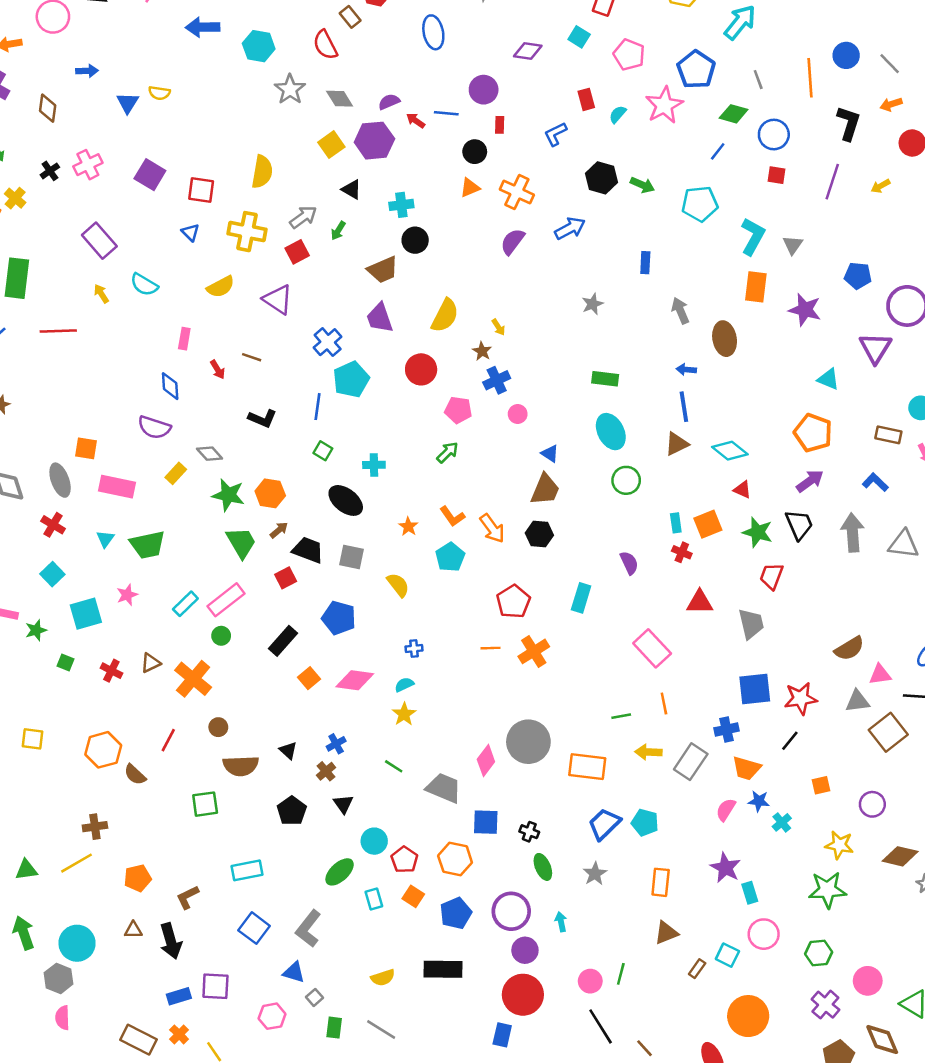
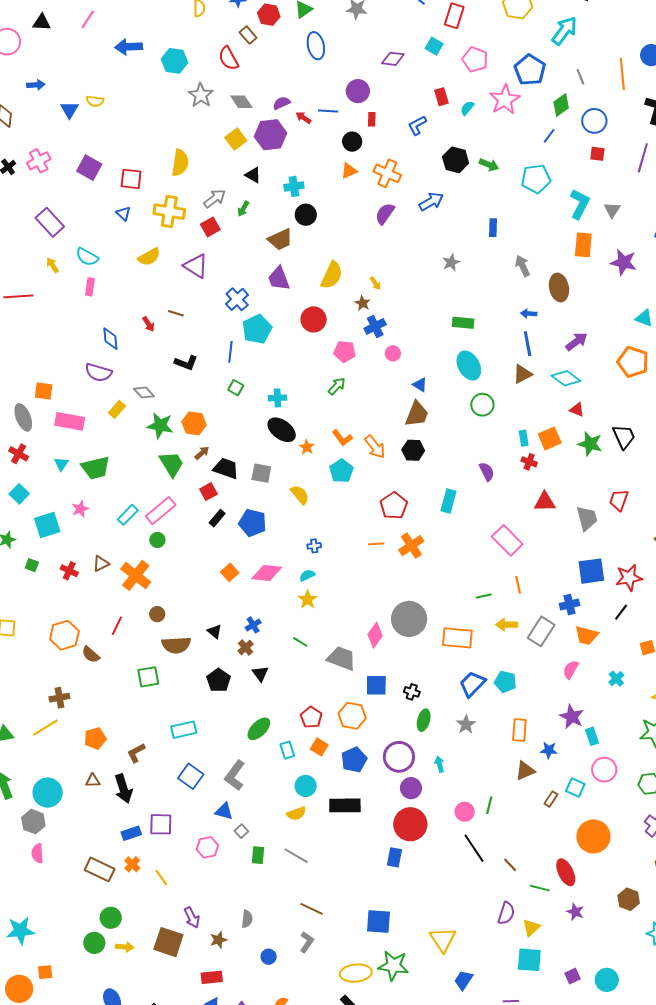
green diamond: (734, 114) -> (561, 105), turned -50
pink rectangle: (184, 339) -> (90, 287), moved
purple arrow: (810, 481) -> (577, 342), moved
black ellipse: (346, 500) -> (282, 430), moved
red trapezoid: (771, 576) -> (619, 500), moved
black rectangle: (283, 641) -> (217, 518), moved, size x0.7
blue star: (759, 801) -> (549, 750), moved
cyan circle: (374, 841) -> (306, 786), moved
green ellipse: (543, 867) -> (424, 720), turned 40

